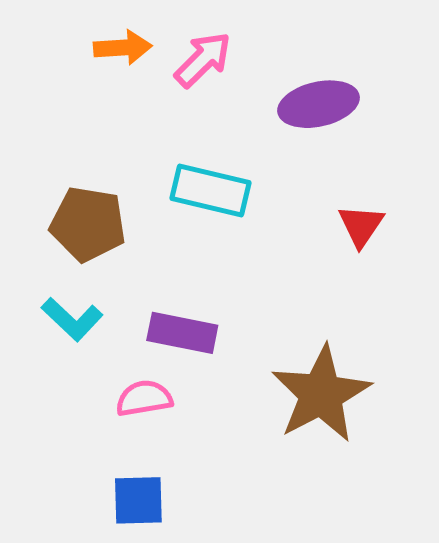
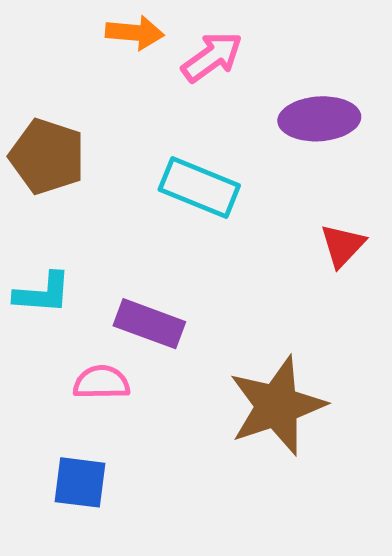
brown pentagon: (88, 224) -> (47, 156), moved
cyan L-shape: (72, 319) -> (43, 293), turned -48

